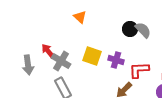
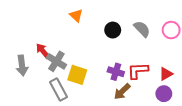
black circle: (130, 29) -> (113, 30), moved
yellow square: (92, 56) -> (77, 75), moved
purple cross: (116, 60) -> (116, 72), moved

